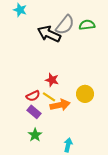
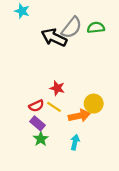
orange arrow: (60, 105) -> (79, 116), moved
green star: (35, 135) -> (41, 139), moved
cyan arrow: (68, 145) -> (75, 142), moved

